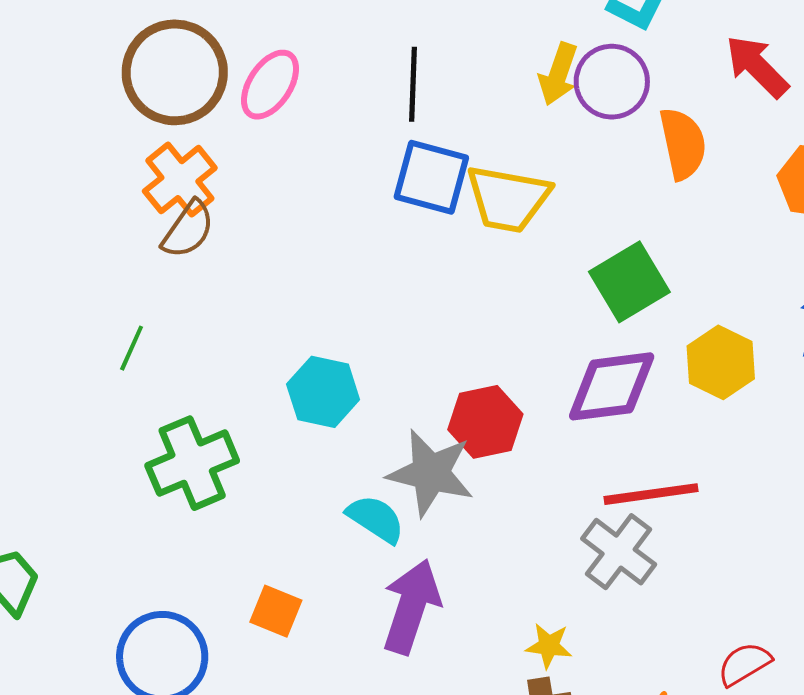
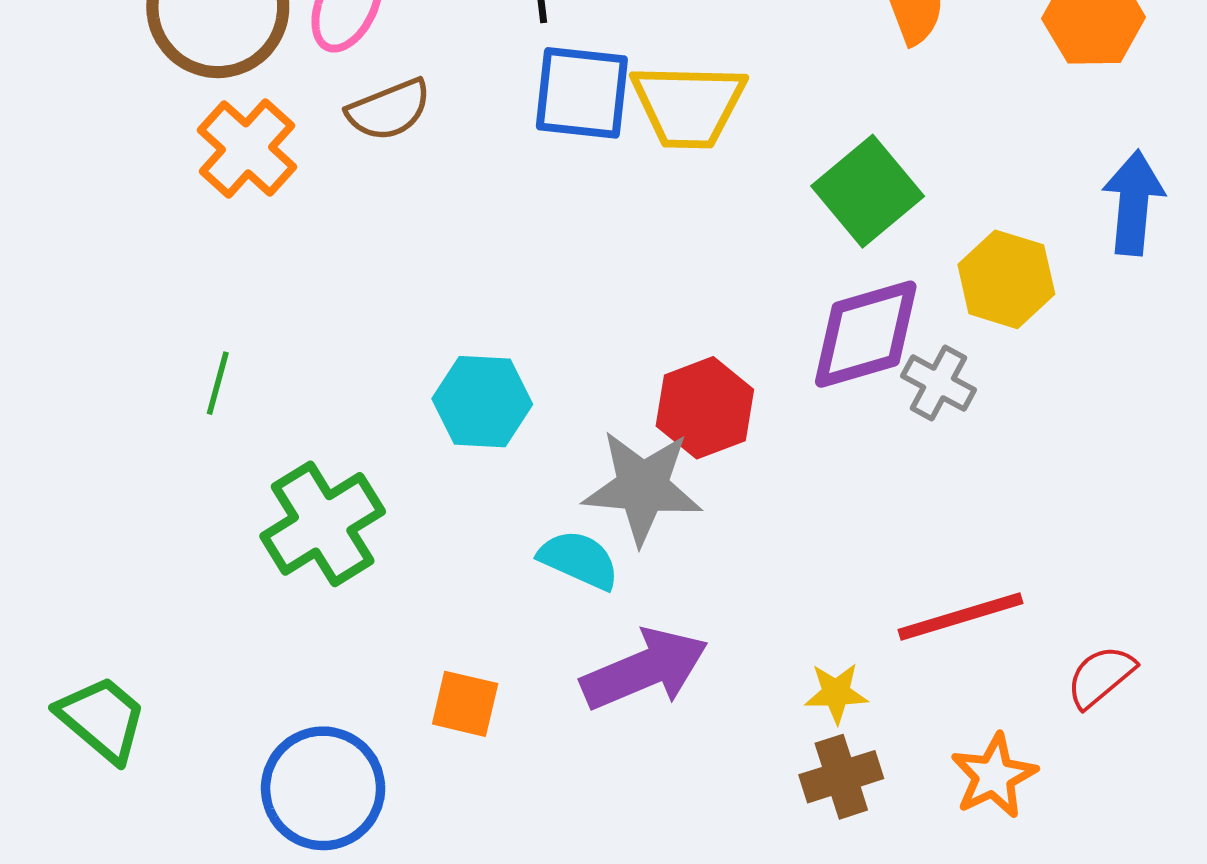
brown semicircle: (188, 229) -> (389, 110), moved, turned 42
red line: (651, 494) -> (961, 616), moved
gray cross: (619, 552) -> (938, 383), moved, size x0.7
purple arrow: (411, 607) -> (645, 669), turned 58

